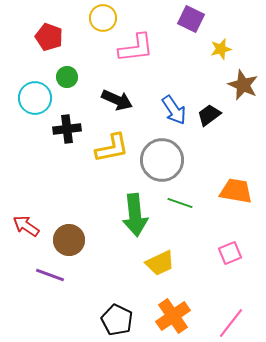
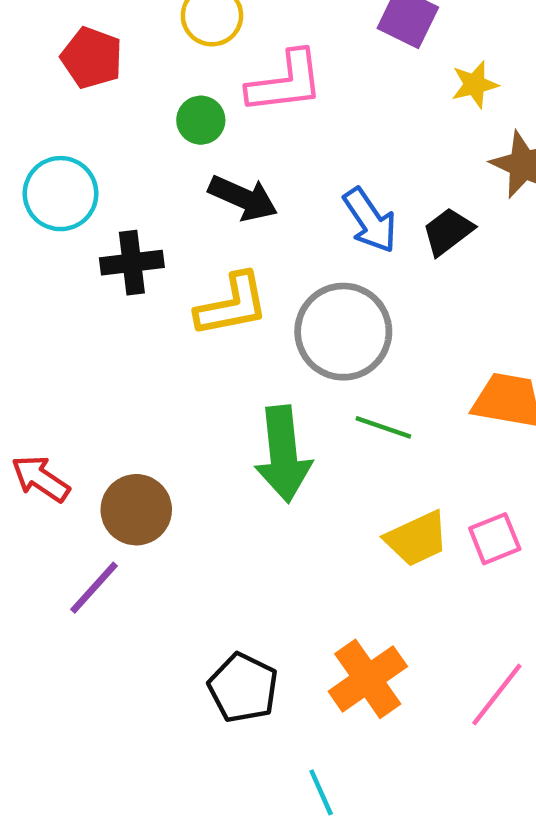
green circle: (67, 77) -> (201, 120), moved
yellow trapezoid: (160, 263) -> (417, 539), moved
purple line: (50, 275) -> (94, 588), turned -68

